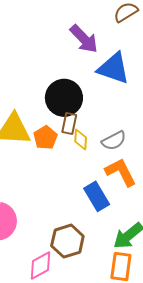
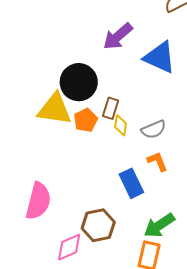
purple arrow: (84, 39) -> (118, 36), moved, turned 88
black circle: (64, 98) -> (79, 82), moved
orange L-shape: (121, 172) -> (157, 161), size x0.7

